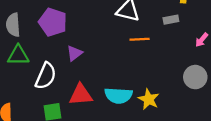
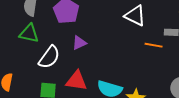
orange line: (140, 39) -> (154, 45), moved

